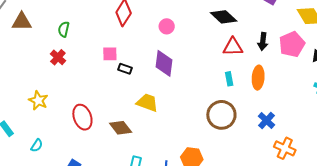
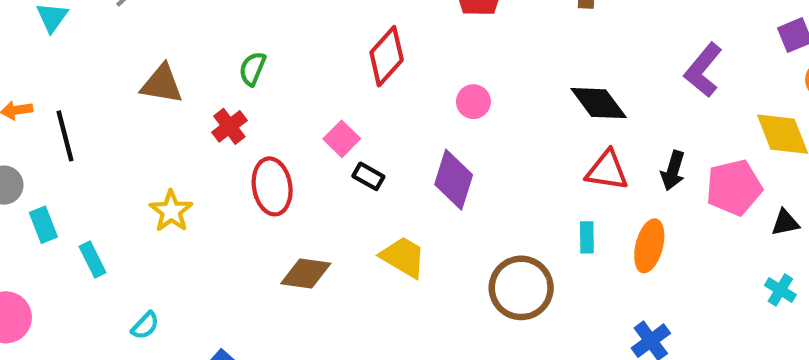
brown triangle: (22, 22) -> (162, 84), moved
pink square: (110, 54) -> (342, 139), turned 35
brown circle: (221, 115) -> (521, 288), moved
red ellipse: (82, 117) -> (272, 186), moved
brown diamond: (121, 128) -> (306, 274), moved, turned -55
cyan semicircle: (37, 146) -> (145, 326), moved

